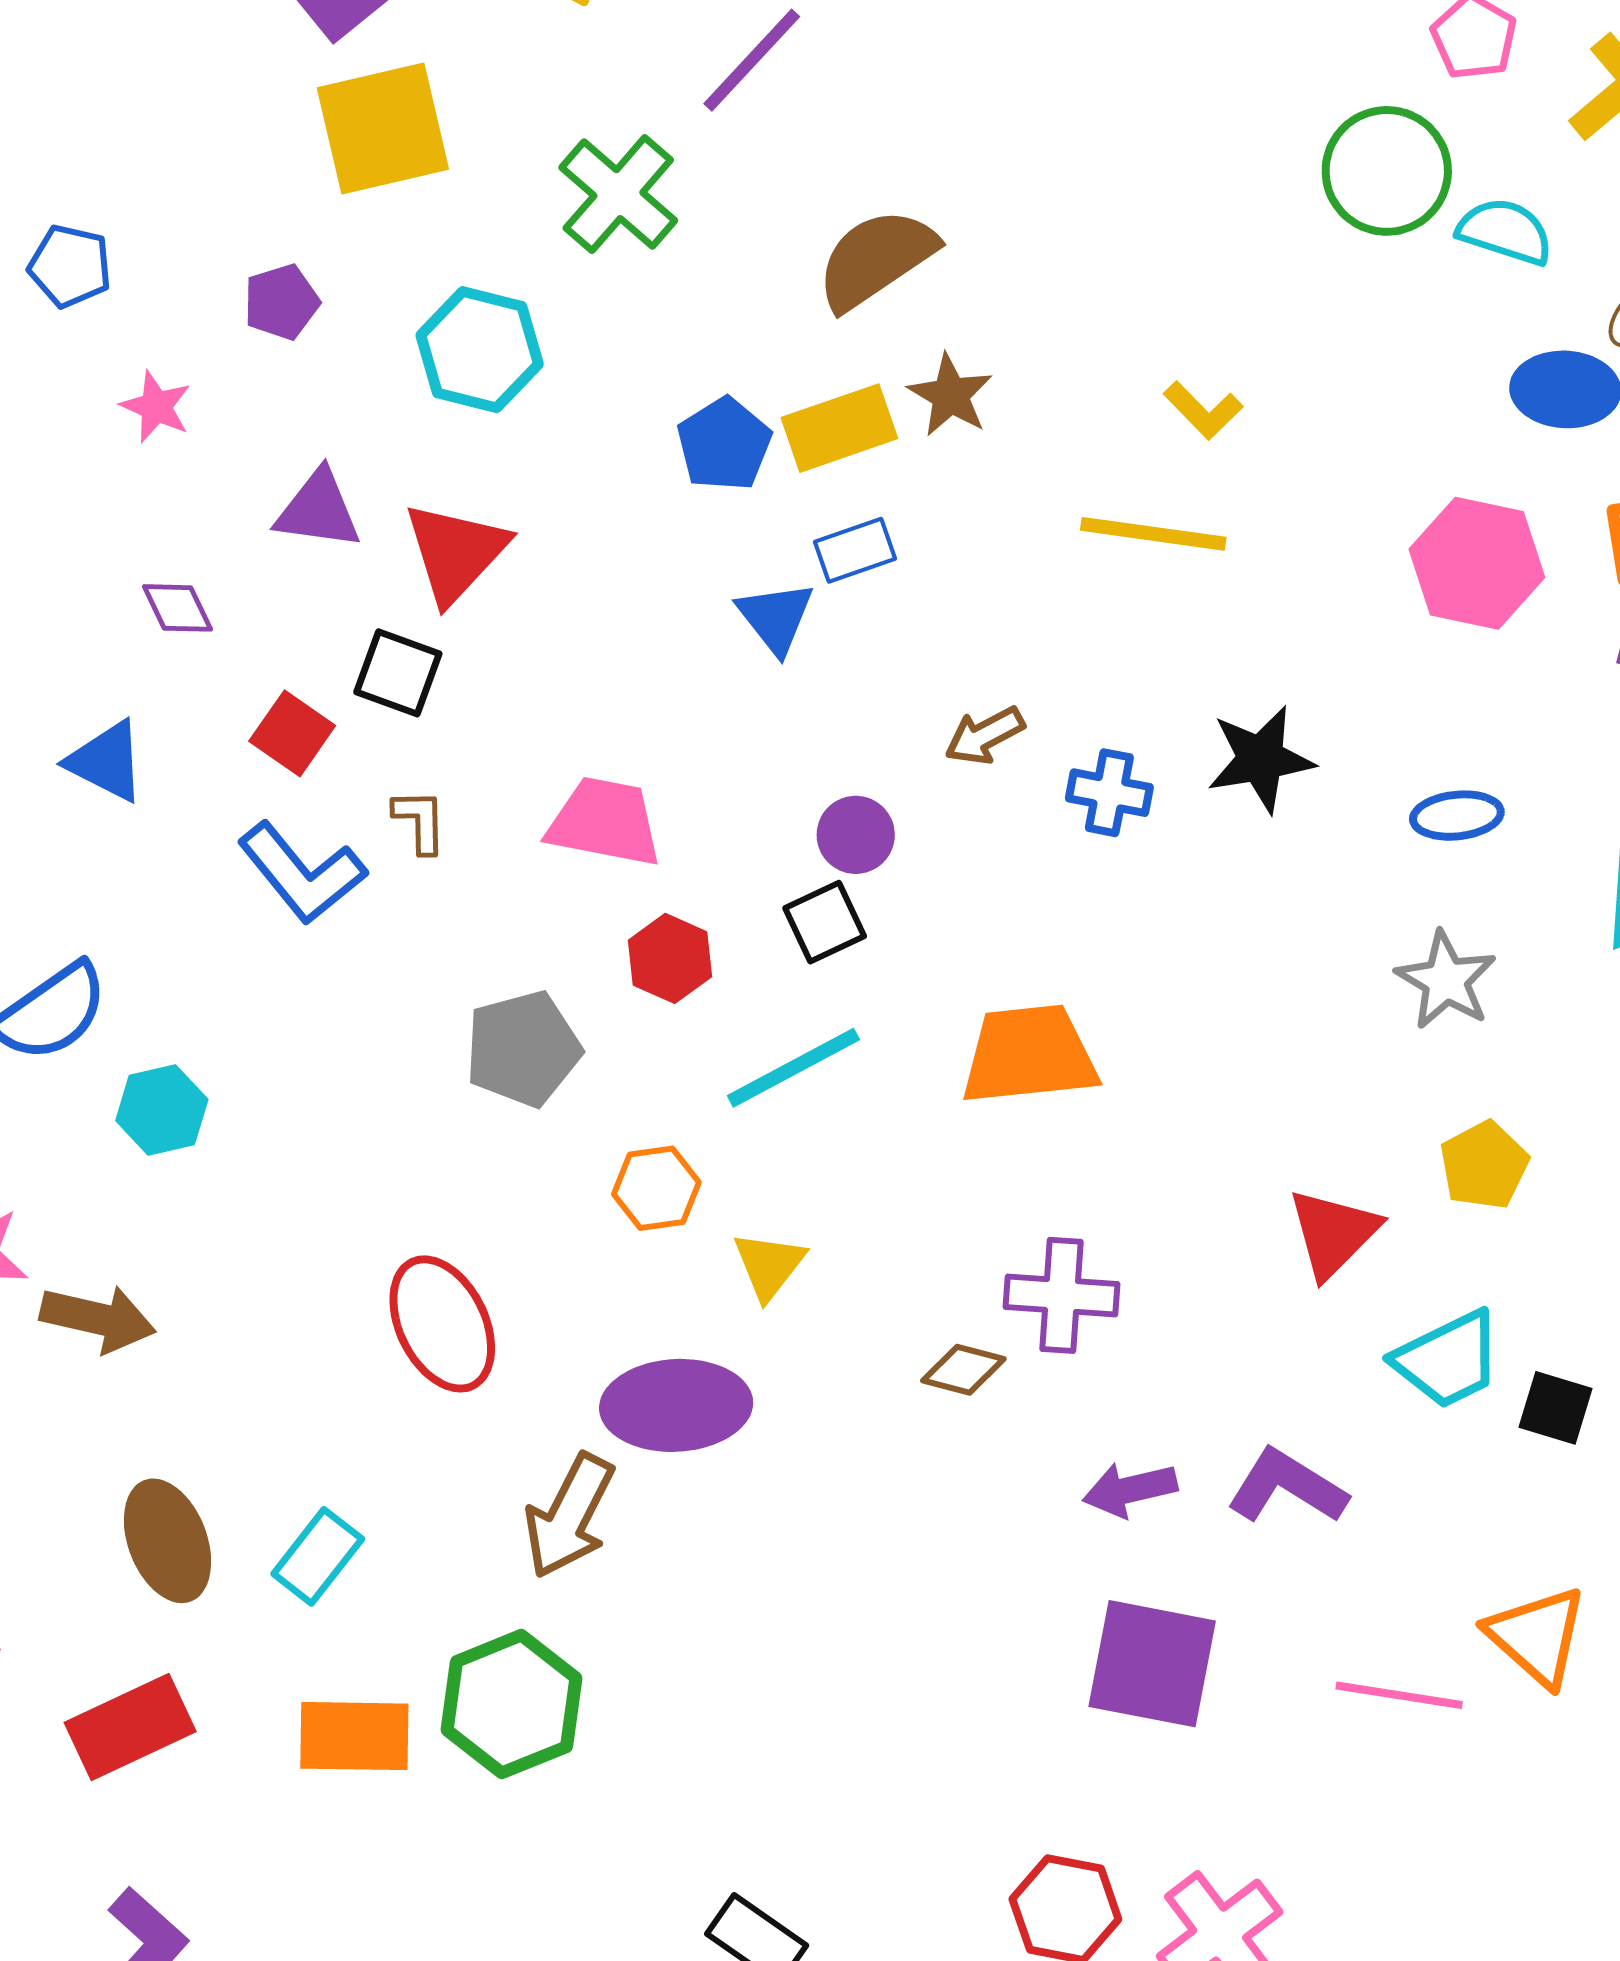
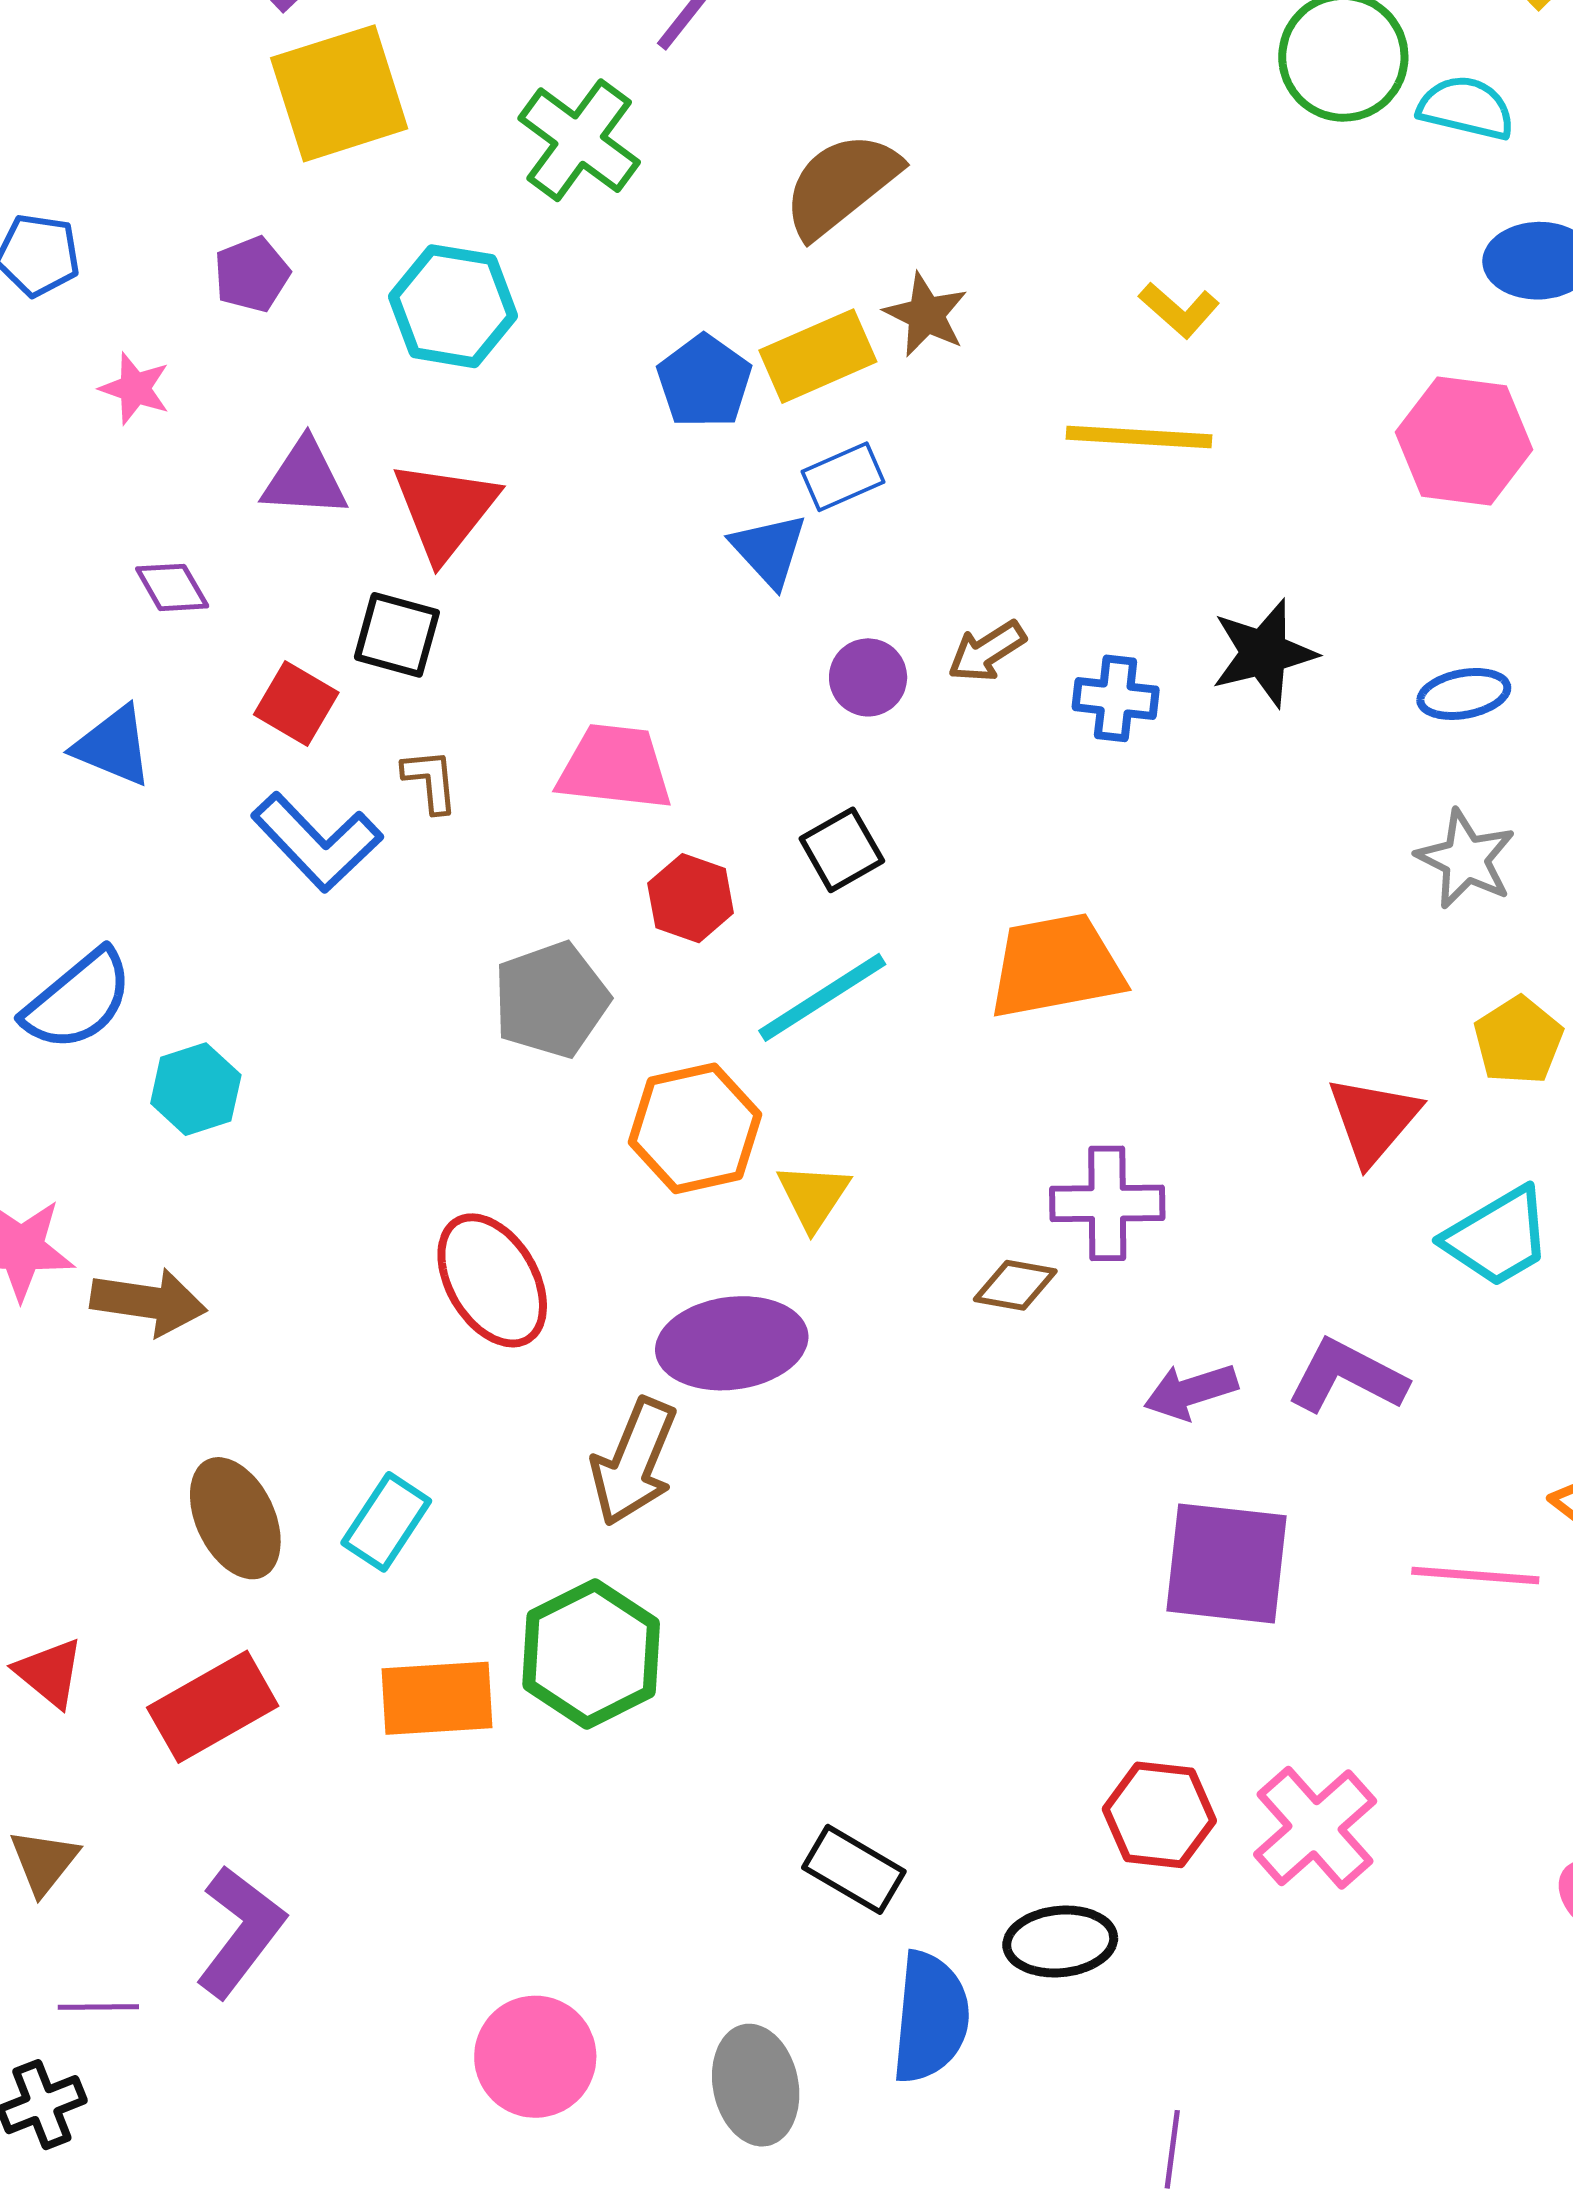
purple circle: (856, 835) -> (868, 677), moved
orange hexagon: (656, 1188) -> (695, 1128), size x1.5

